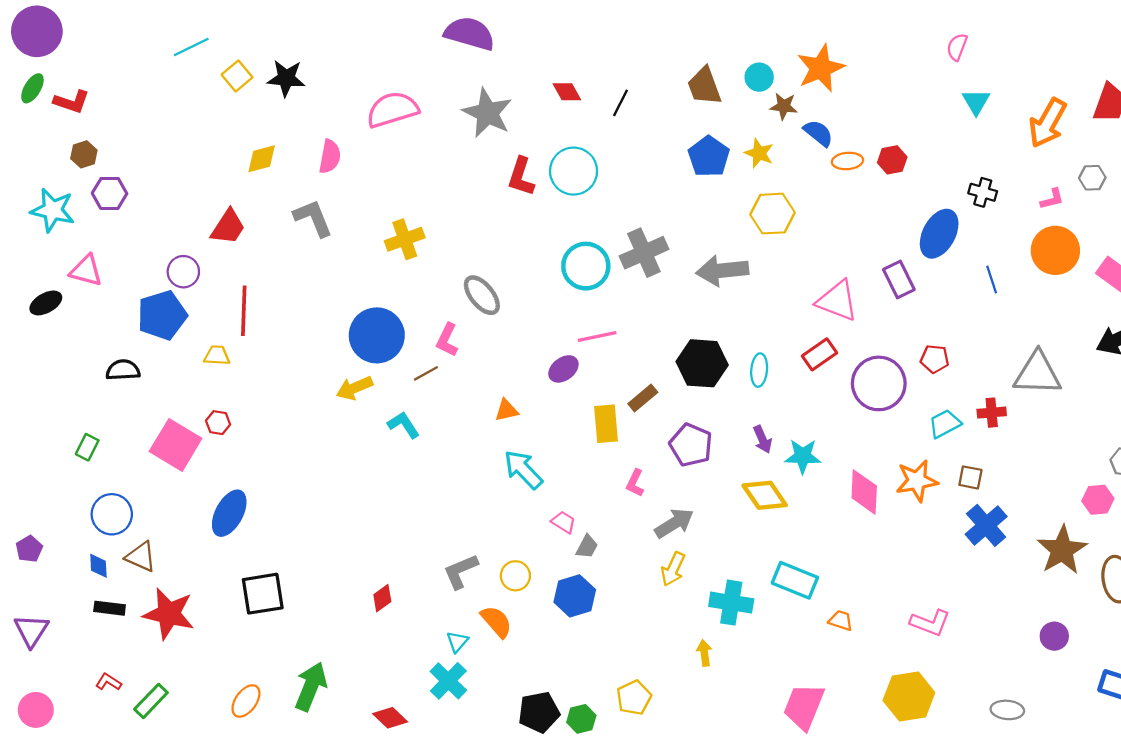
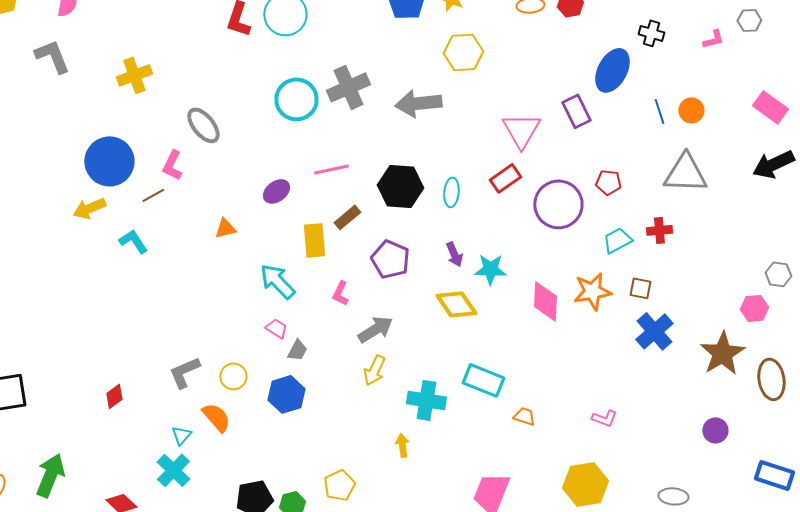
orange circle: (1055, 250) -> (691, 110), moved, size x0.6
pink triangle: (837, 301) -> (521, 130), turned 39
pink line: (597, 337) -> (331, 169), moved
gray triangle: (1038, 373) -> (685, 173), moved
cyan arrow: (523, 470) -> (277, 281), moved
pink L-shape: (930, 623) -> (604, 418), size x0.7

